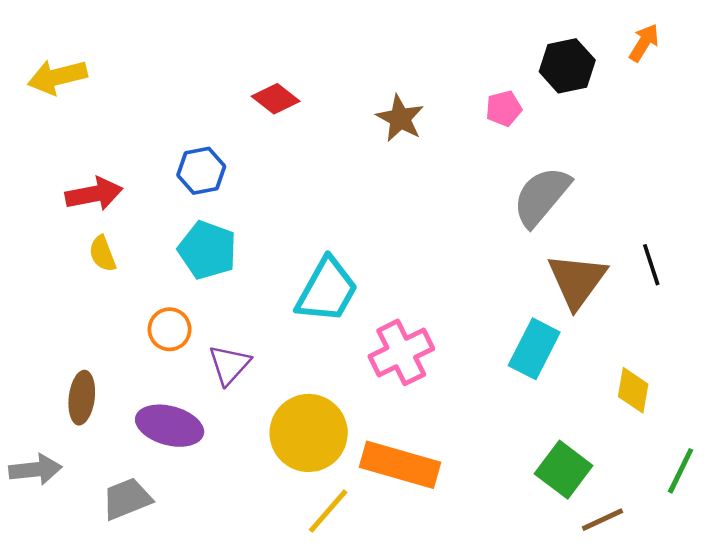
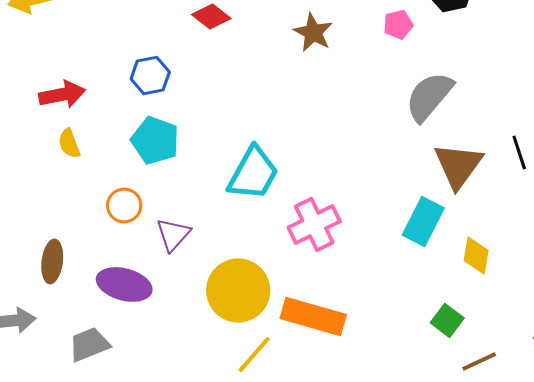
yellow diamond: (633, 390) -> (476, 255), moved
green square: (564, 470) -> (447, 320), size x0.7

